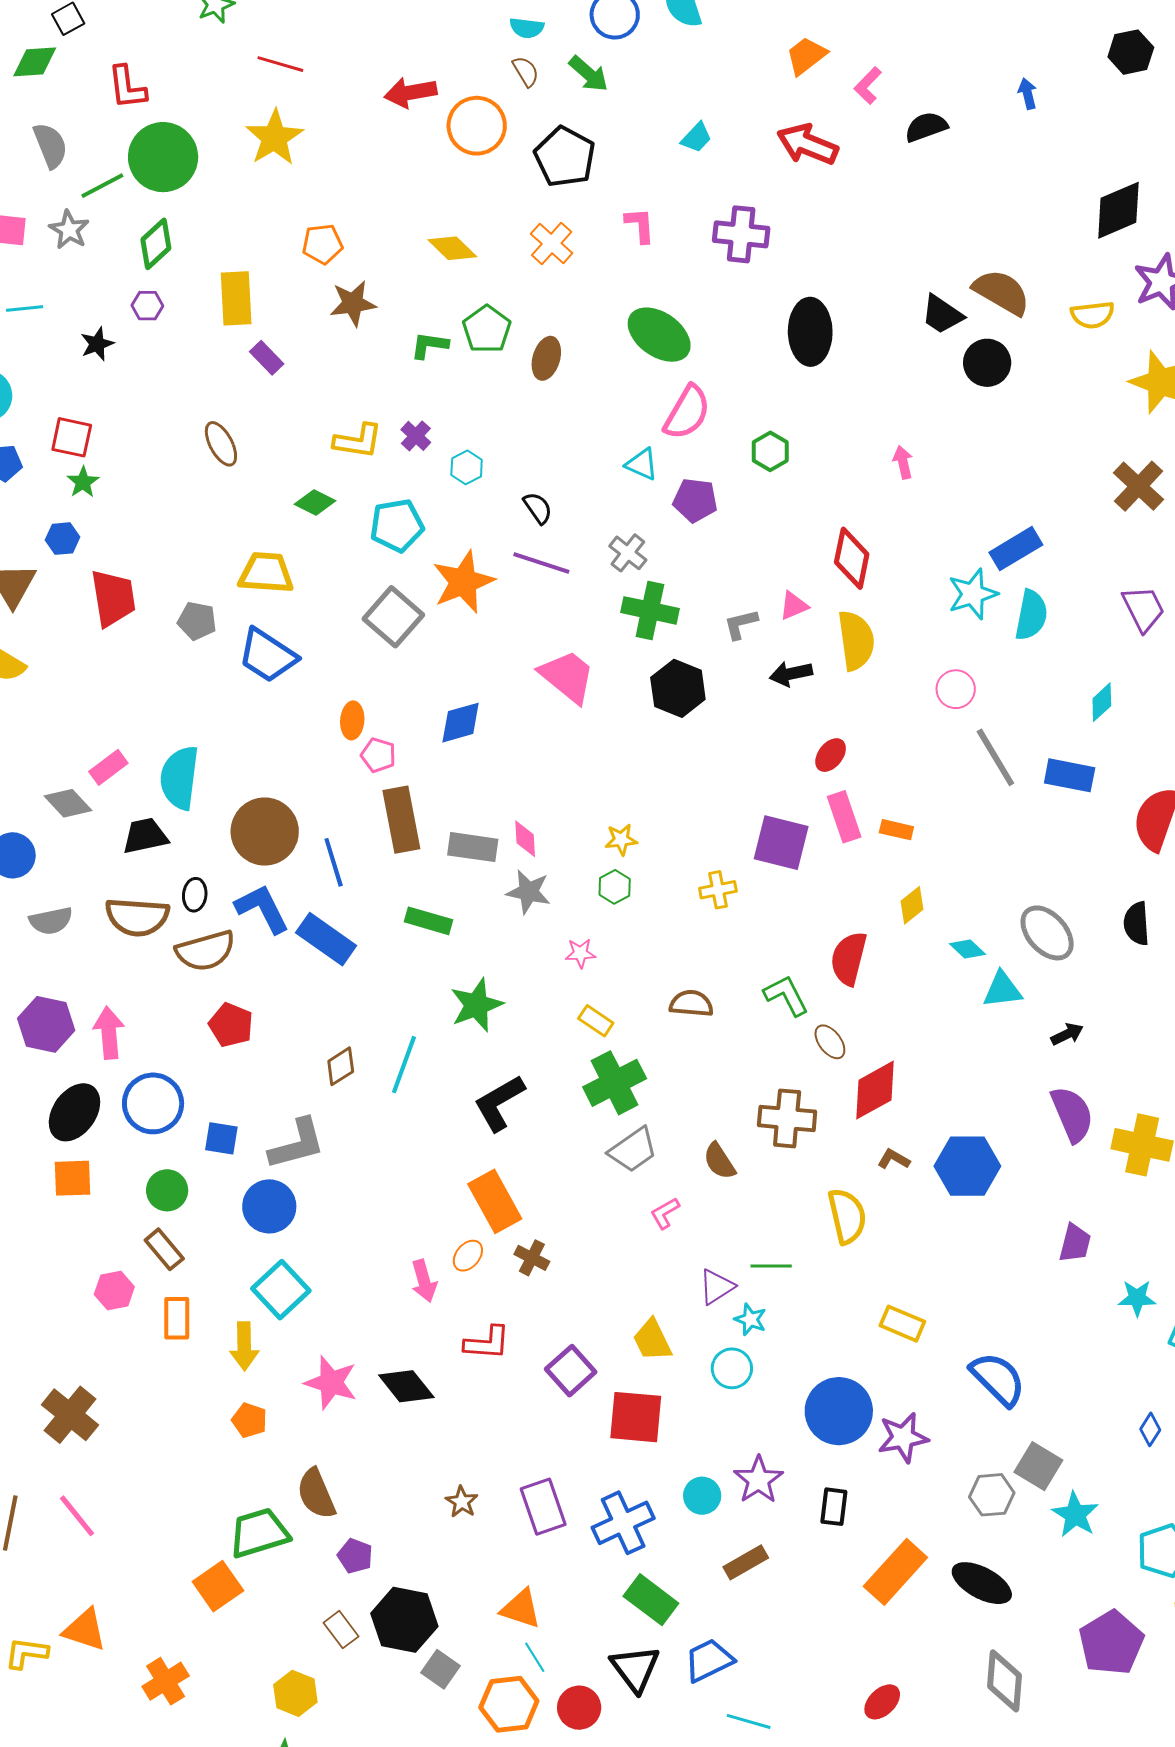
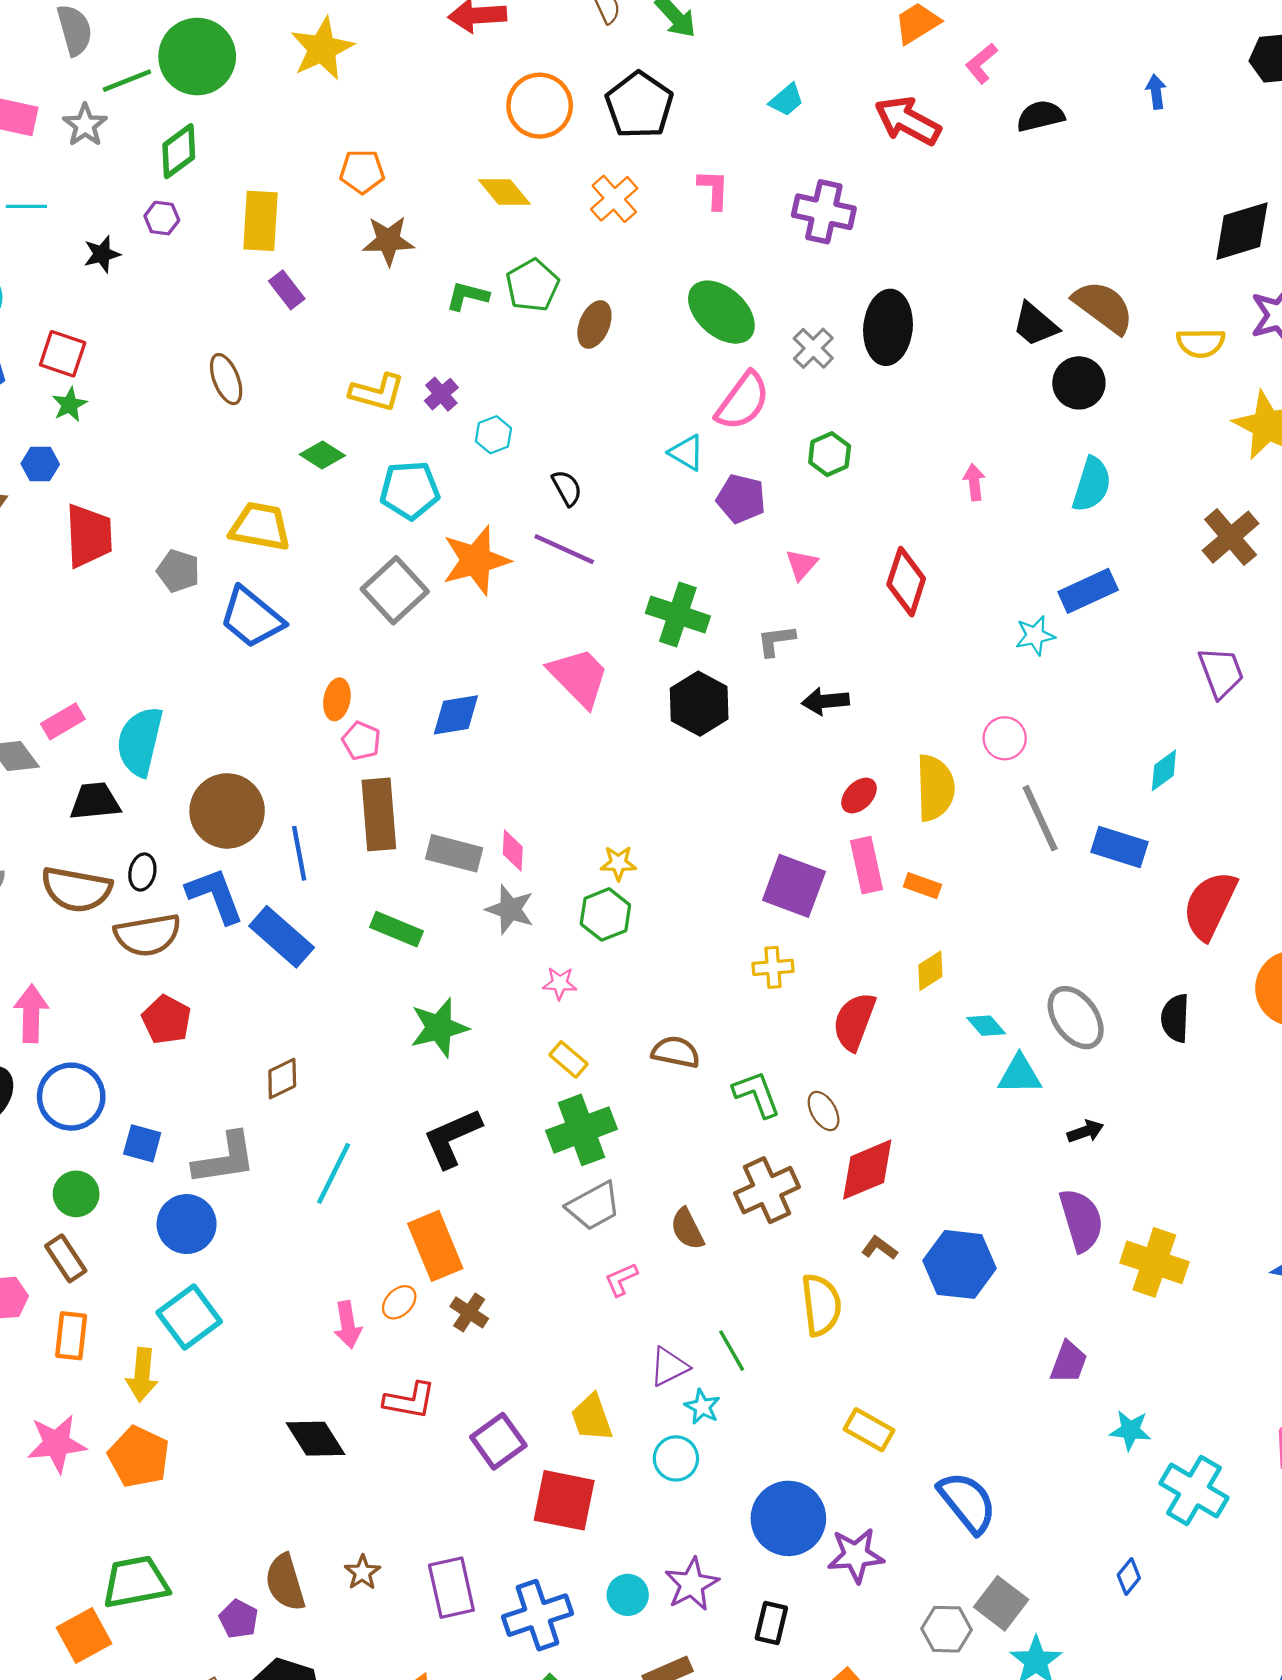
orange circle: (477, 126) -> (540, 106), moved
gray cross: (628, 553) -> (813, 348), moved
cyan star: (973, 594) -> (1035, 636), size x0.7
pink triangle: (794, 606) -> (802, 565), moved, turned -32
cyan semicircle: (1031, 615) -> (1092, 484), moved
yellow semicircle: (856, 640) -> (935, 788), moved
green hexagon: (615, 887) -> (605, 914), size x1.4
yellow cross: (718, 890) -> (773, 967), moved
green L-shape: (786, 995) -> (757, 1094), moved
cyan line: (404, 1065) -> (334, 1173), moved
brown cross: (787, 1118) -> (767, 1190), turned -36
green line: (771, 1266) -> (732, 1351), turned 54
pink star: (331, 1383) -> (56, 1444), moved, turned -30
orange pentagon: (249, 1420) -> (139, 1457), size x1.6
brown semicircle: (316, 1494) -> (285, 1582), moved

